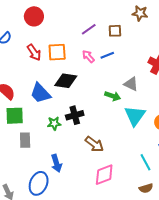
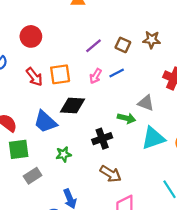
brown star: (140, 13) -> (152, 40), moved
brown square: (115, 31) -> (123, 45), turned 32
pink arrow: (88, 56) -> (96, 76), turned -104
black cross: (75, 115) -> (102, 139), moved
cyan triangle: (135, 116) -> (153, 138), turned 40
gray rectangle: (25, 140) -> (33, 176), turned 63

